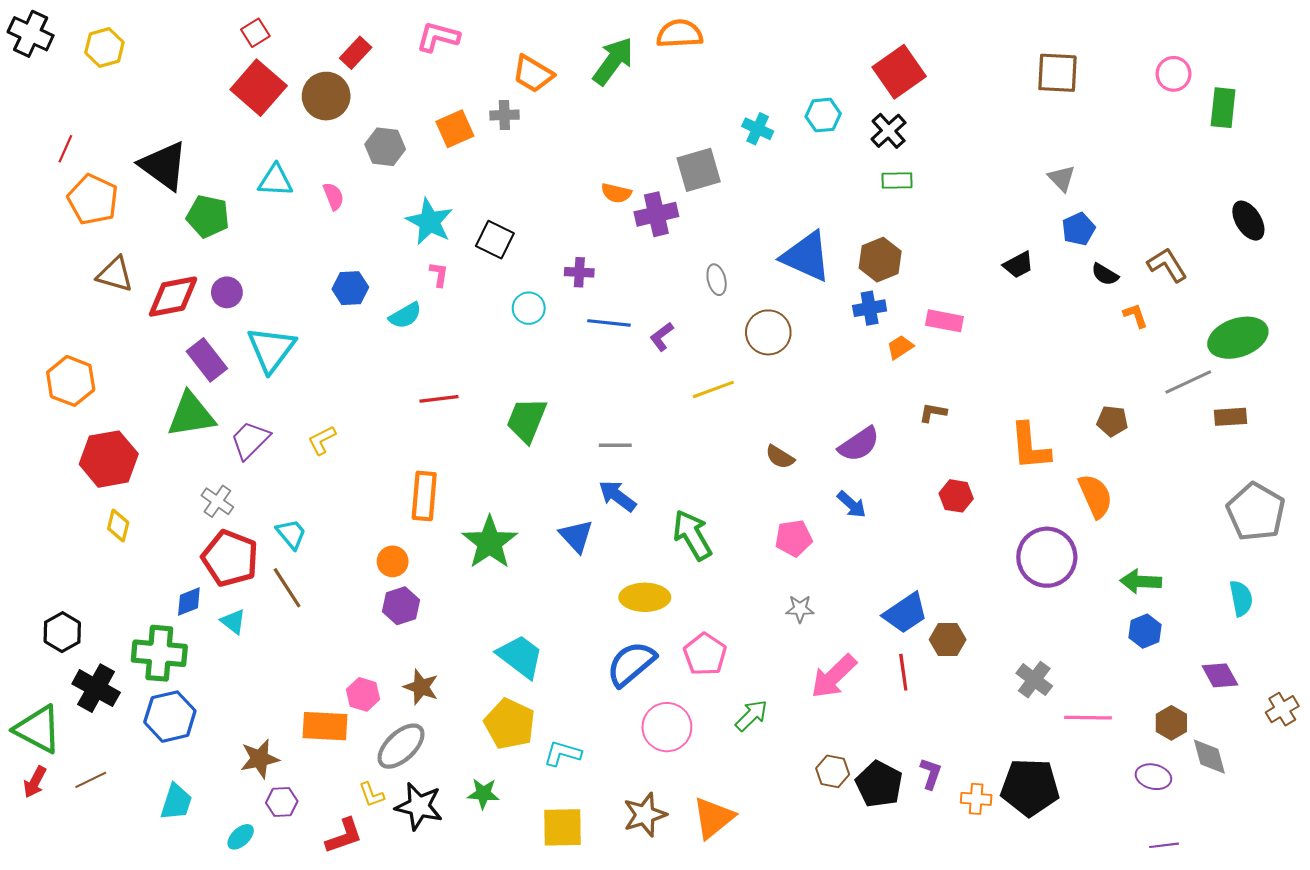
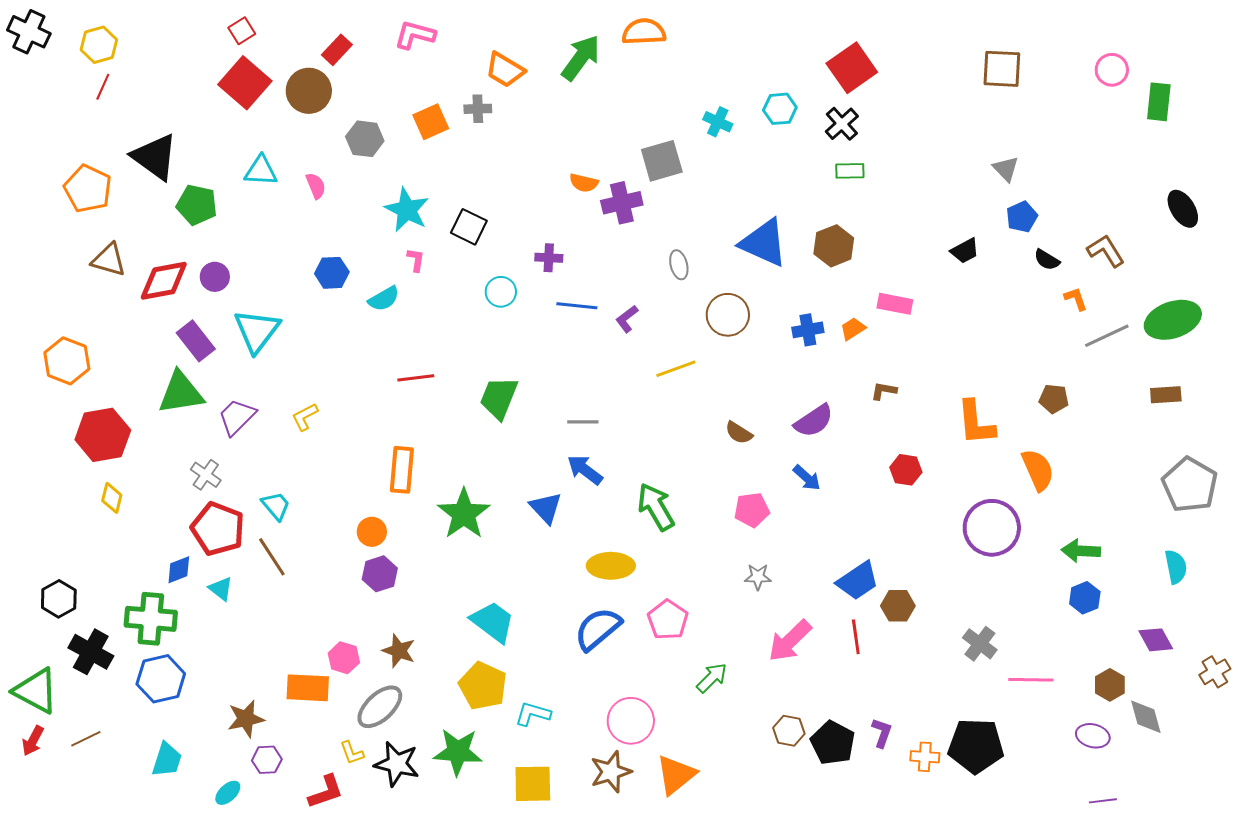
red line: (65, 149) -> (103, 87), moved
blue cross: (870, 308) -> (808, 330), moved
gray line: (1188, 382) -> (1107, 336), moved
pink circle: (667, 727) -> (631, 721), moved
green star: (483, 794) -> (458, 752), size x1.6

